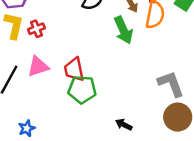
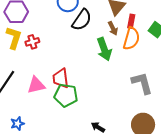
pink triangle: (38, 66) -> (36, 85), moved
gray L-shape: (171, 84) -> (142, 83), moved

